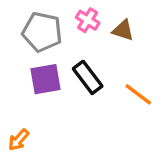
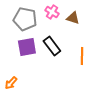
orange line: (138, 94) -> (82, 56), turned 54

